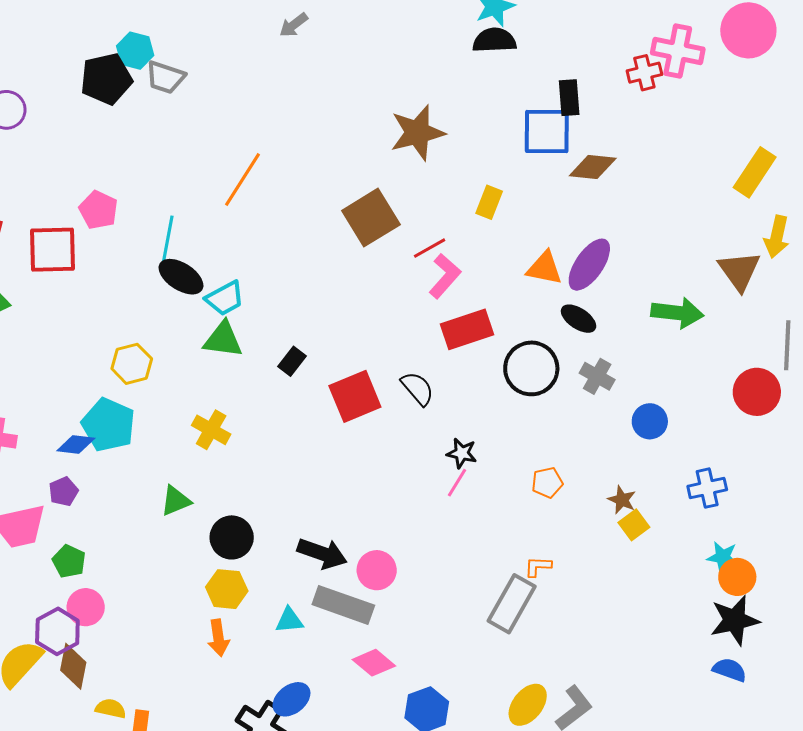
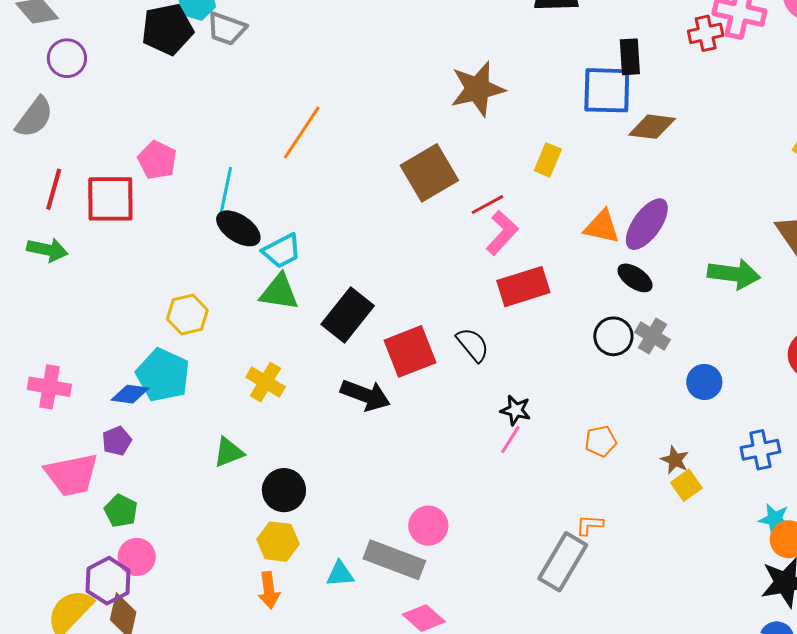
black rectangle: (292, 361) -> (348, 315), size x1.8
black circle: (531, 368) -> (613, 336), moved, size x0.7
black arrow: (322, 553) -> (365, 395), moved

